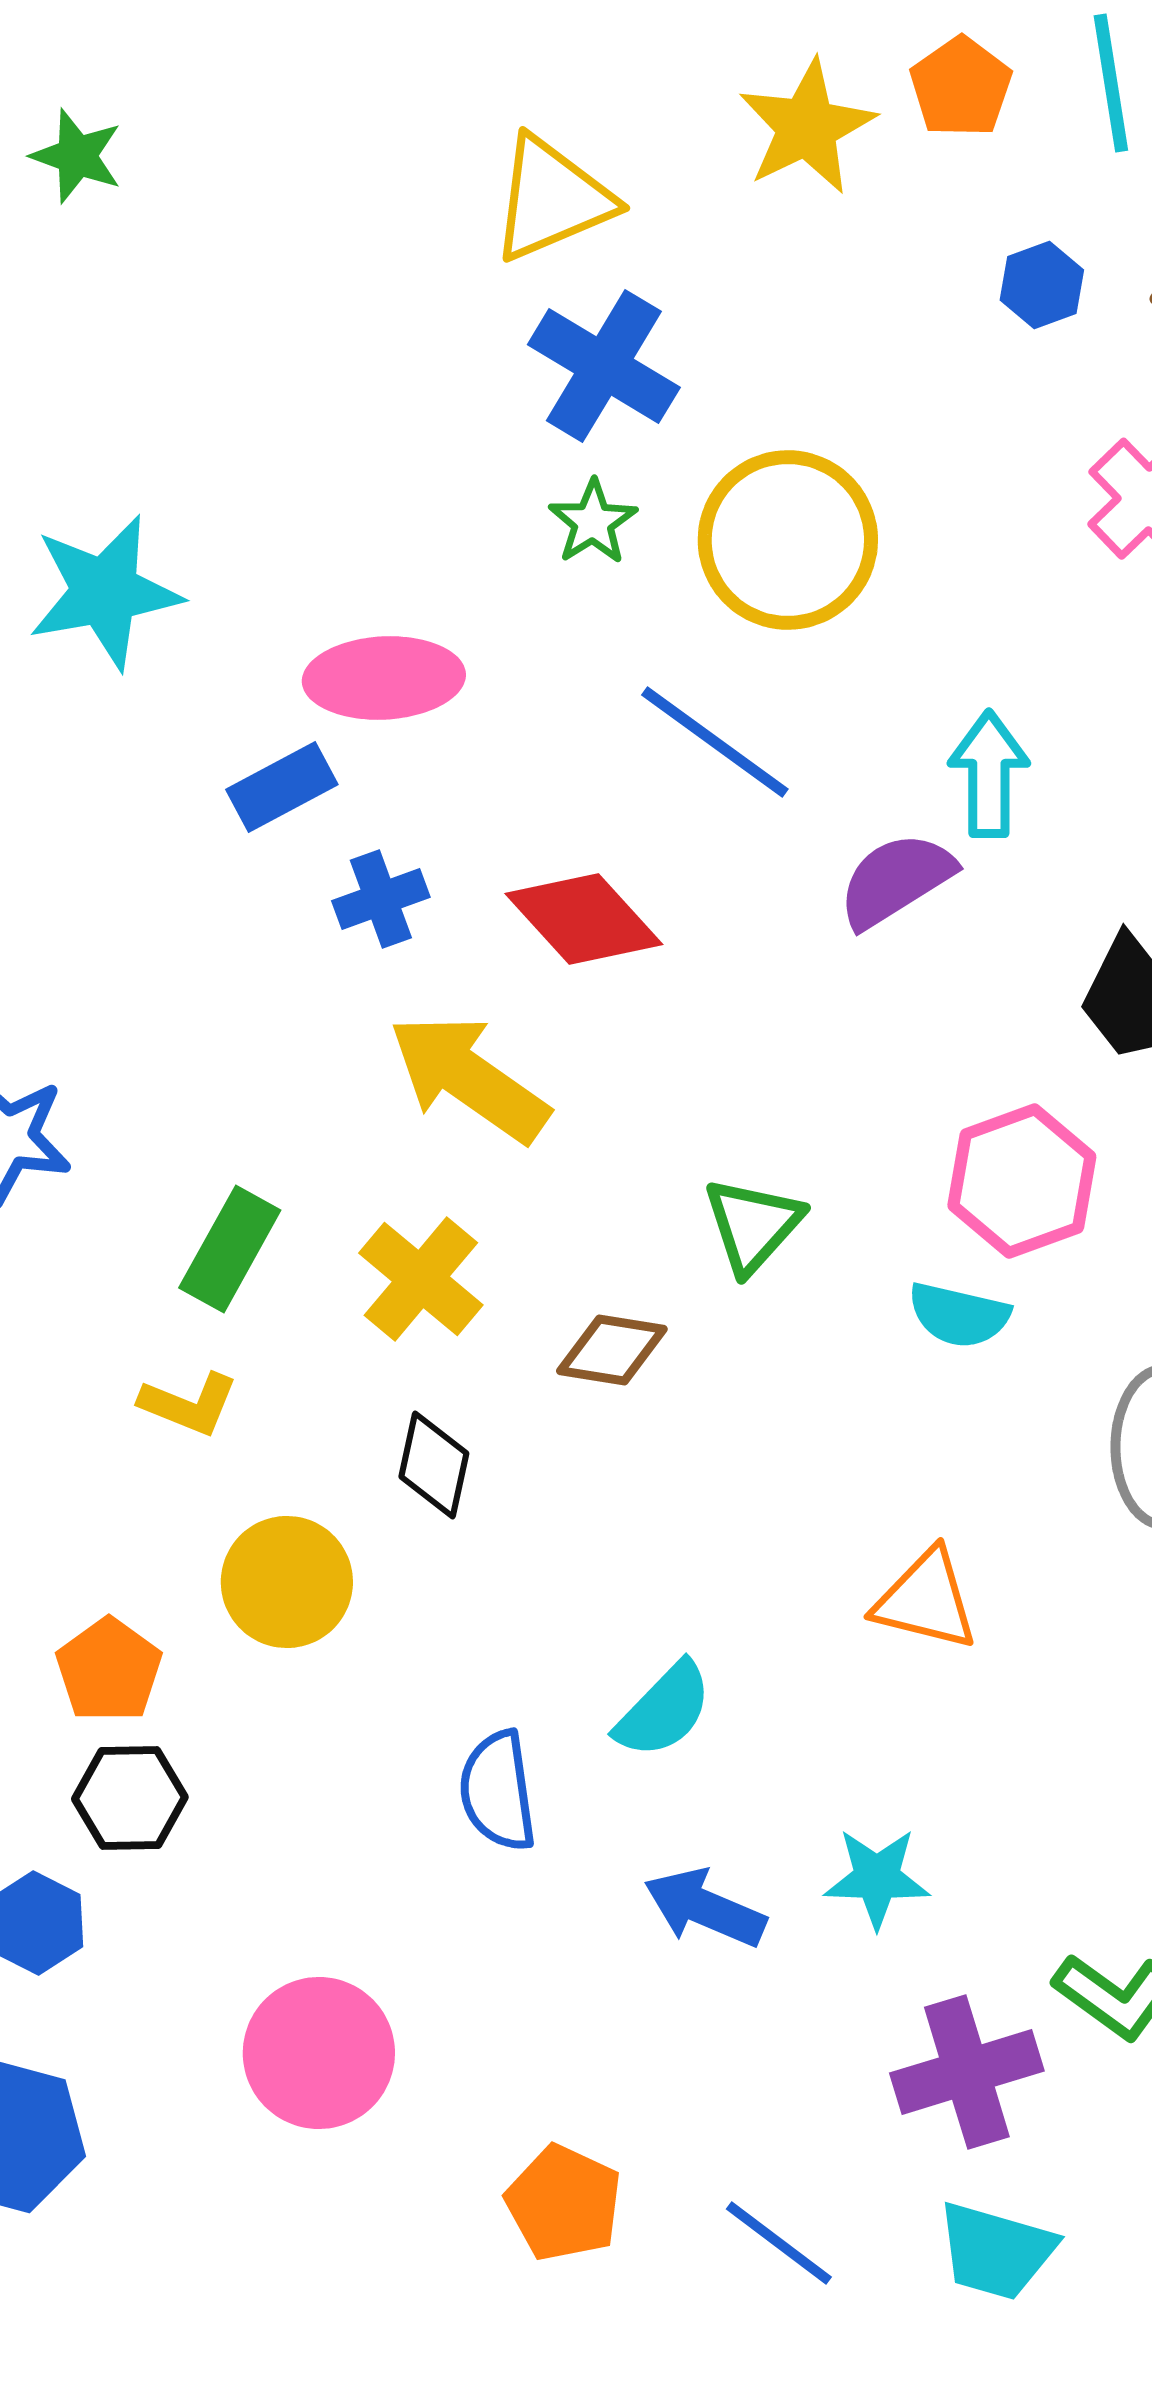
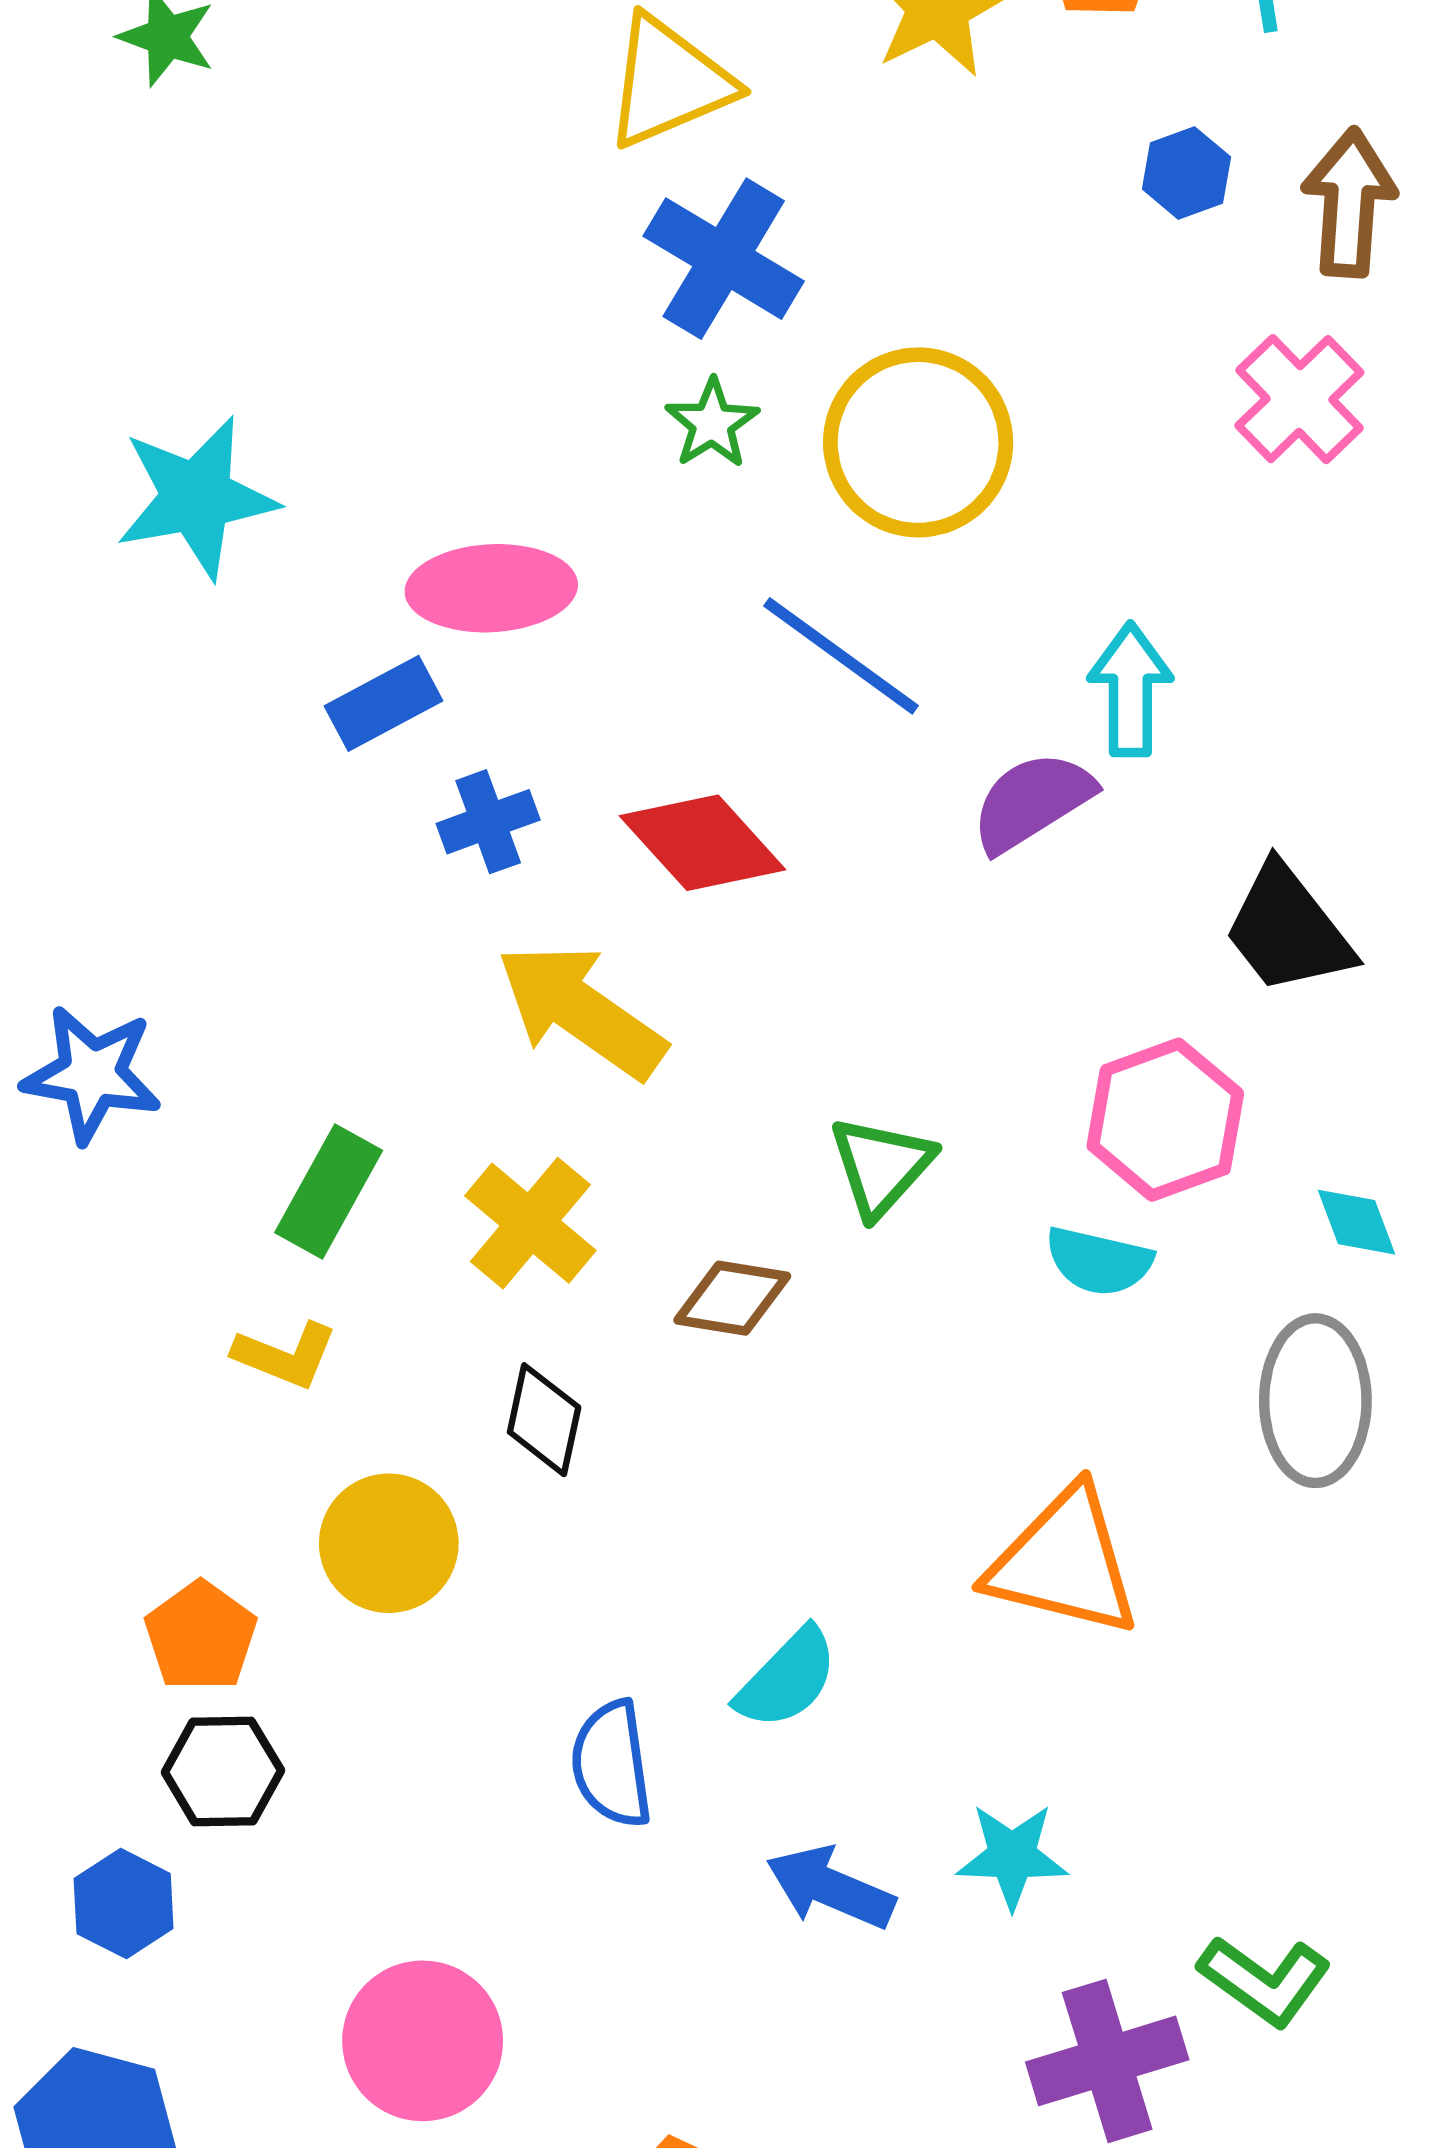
orange triangle: (926, 1600) -> (1064, 1562), size x1.4

